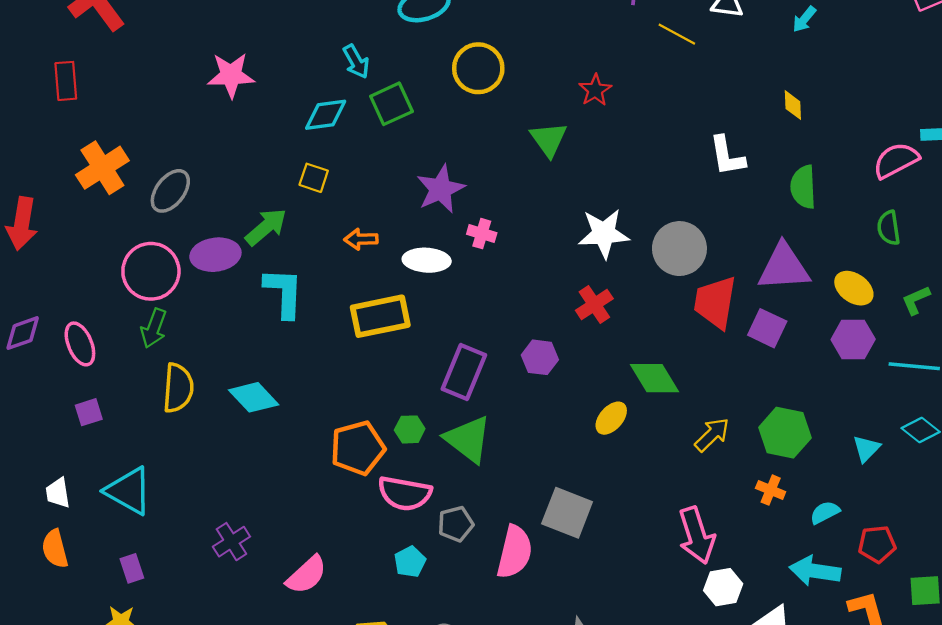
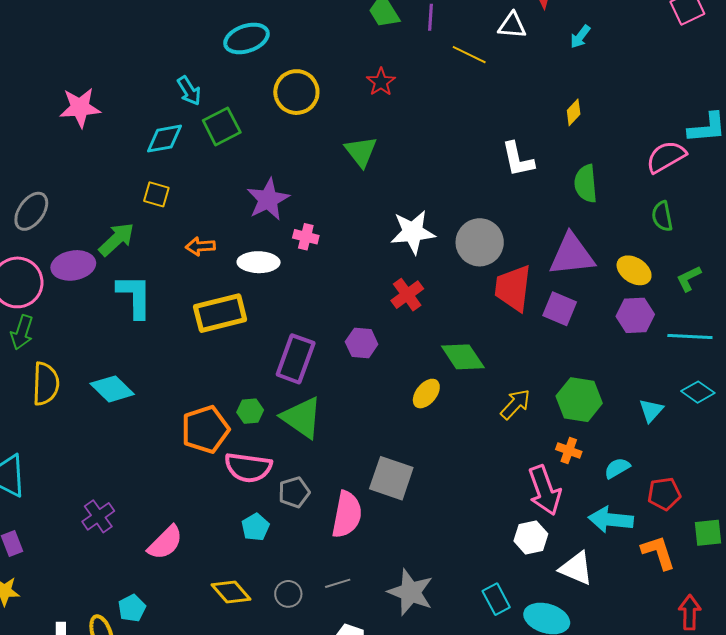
red star: (595, 90) -> (381, 82), moved
yellow diamond: (793, 105) -> (574, 112), turned 48
pink arrow: (697, 535) -> (545, 490), moved

